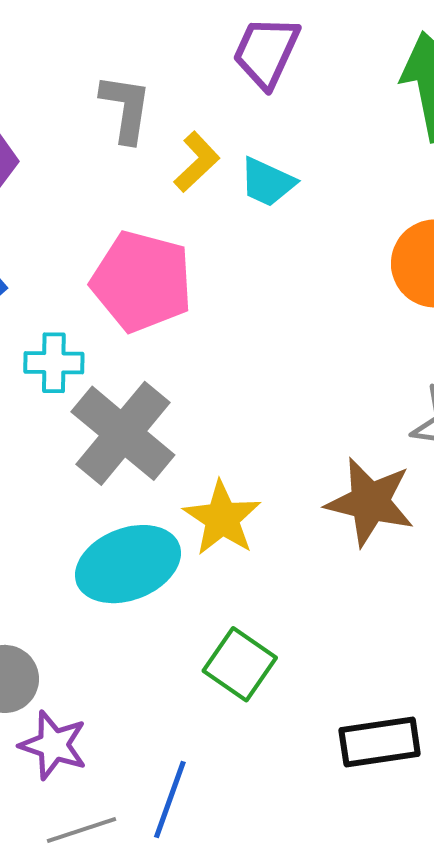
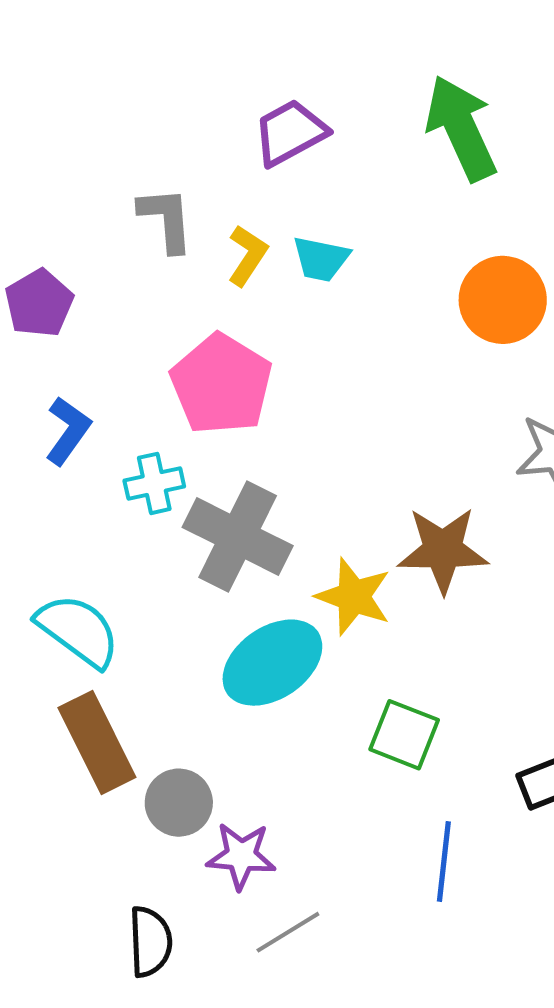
purple trapezoid: (266, 52) -> (290, 133), turned 50
pink pentagon: (142, 281) -> (221, 384), turned 30
brown star: (370, 502) -> (443, 550), moved
blue line: (170, 799) -> (444, 862), moved

